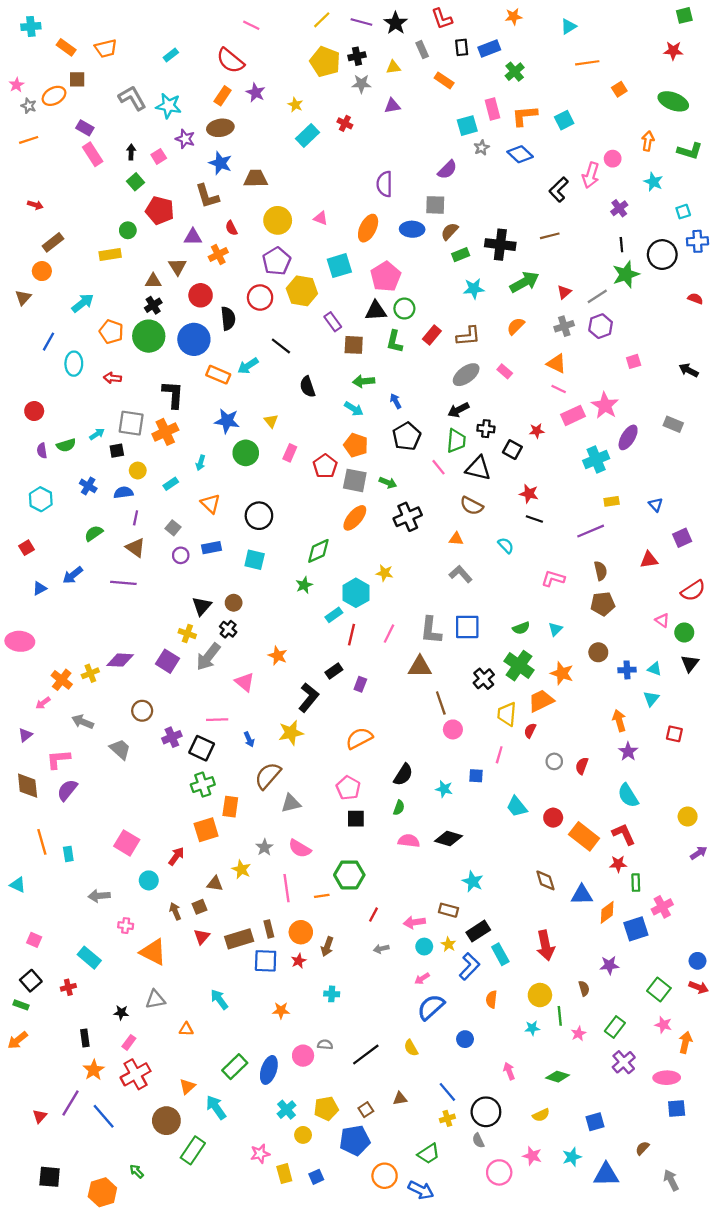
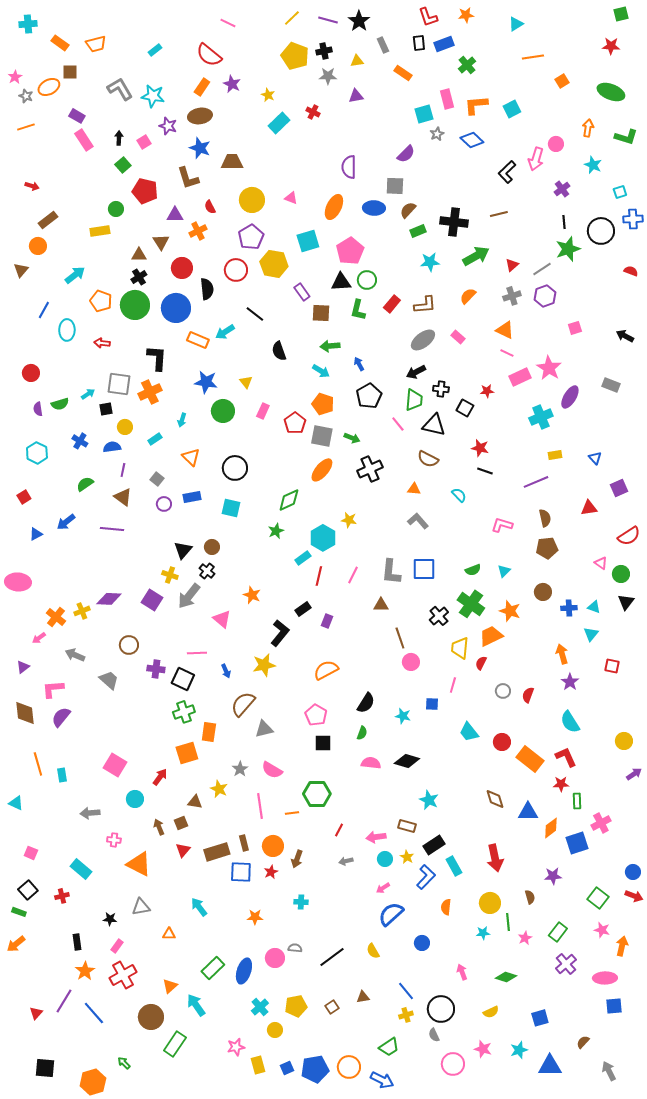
red L-shape: (442, 19) -> (428, 17), moved
brown triangle: (420, 667) -> (381, 605), size x0.7
purple cross: (172, 737) -> (156, 669), turned 30
blue pentagon: (355, 1140) -> (315, 1069), moved

